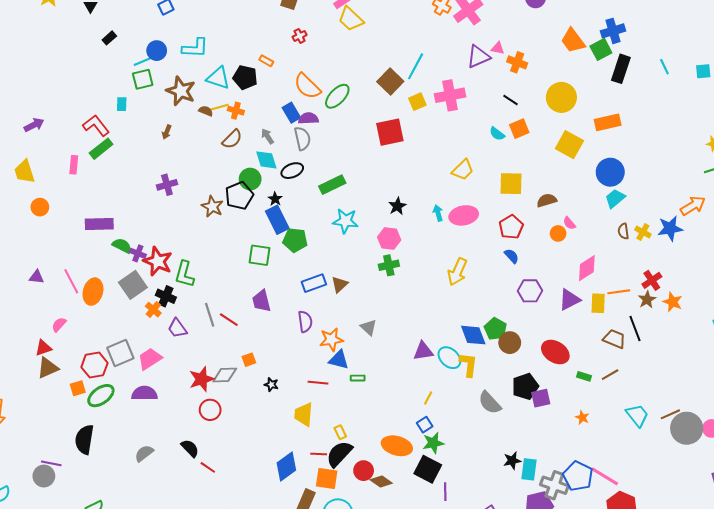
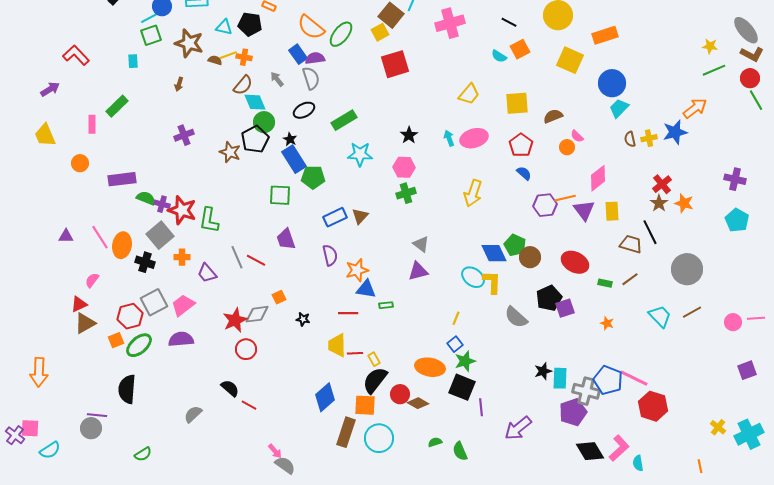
cyan triangle: (218, 78) -> (224, 27), size x0.7
yellow square: (417, 102) -> (380, 32), moved
red L-shape: (96, 126) -> (76, 55), moved
cyan diamond: (266, 160) -> (255, 102), moved
orange circle: (40, 207) -> (80, 163), moved
yellow cross: (643, 232) -> (649, 138), turned -35
orange line: (619, 292) -> (565, 198), moved
black cross: (166, 296) -> (145, 262), moved
purple triangle: (569, 300) -> (584, 210), turned -35
orange cross: (153, 310) -> (182, 257), turned -35
gray triangle: (369, 327) -> (421, 244), moved
purple triangle: (423, 351) -> (418, 271), moved
gray circle: (687, 428) -> (687, 269), moved
gray semicircle: (144, 453) -> (193, 414), moved
red line: (319, 454) -> (355, 353), moved

